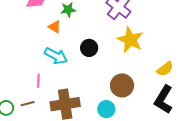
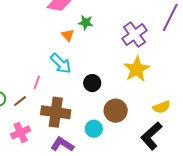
black circle: (89, 48) -> (92, 83), moved
brown line: (28, 104) -> (20, 101), turned -40

